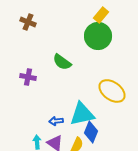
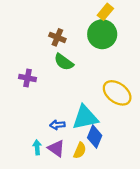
brown cross: (28, 22) -> (57, 37), moved

